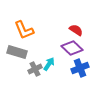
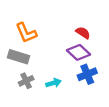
cyan arrow: (49, 64) -> (53, 83), moved, turned 40
gray cross: (35, 69) -> (26, 81), moved

